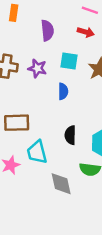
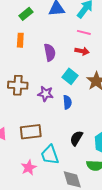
cyan square: (69, 61) -> (70, 76), turned 35
purple star: (37, 68) -> (46, 94), moved
black semicircle: (70, 135) -> (76, 138), turned 35

